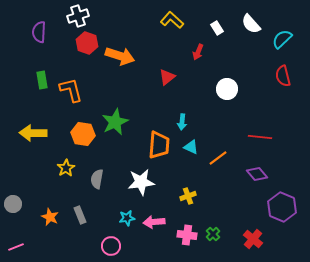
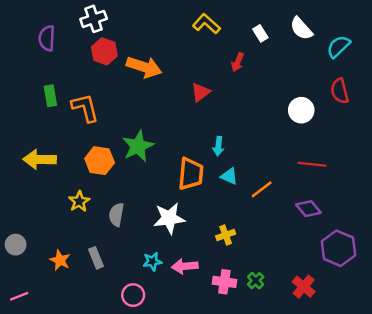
white circle: (227, 89) -> (301, 110), moved

